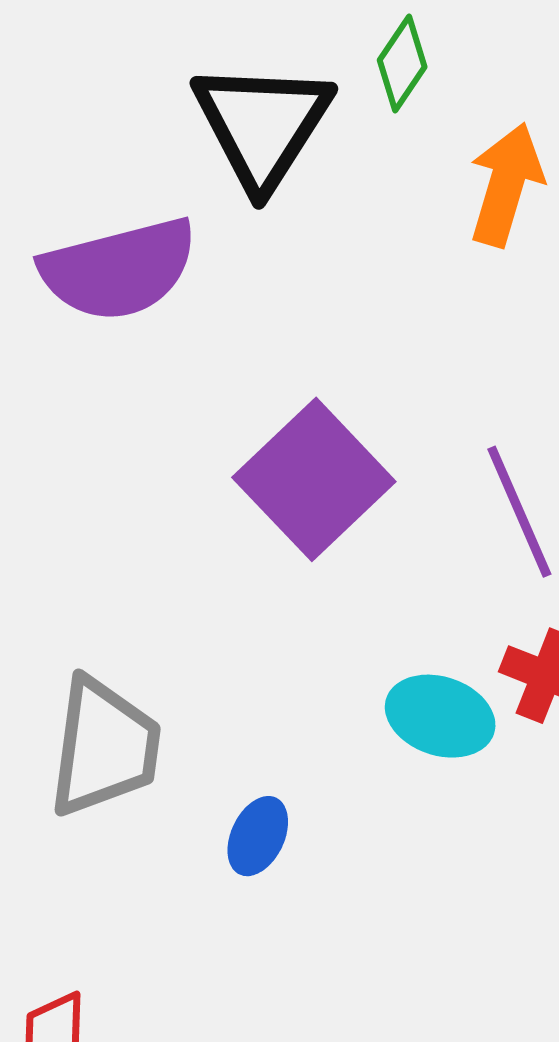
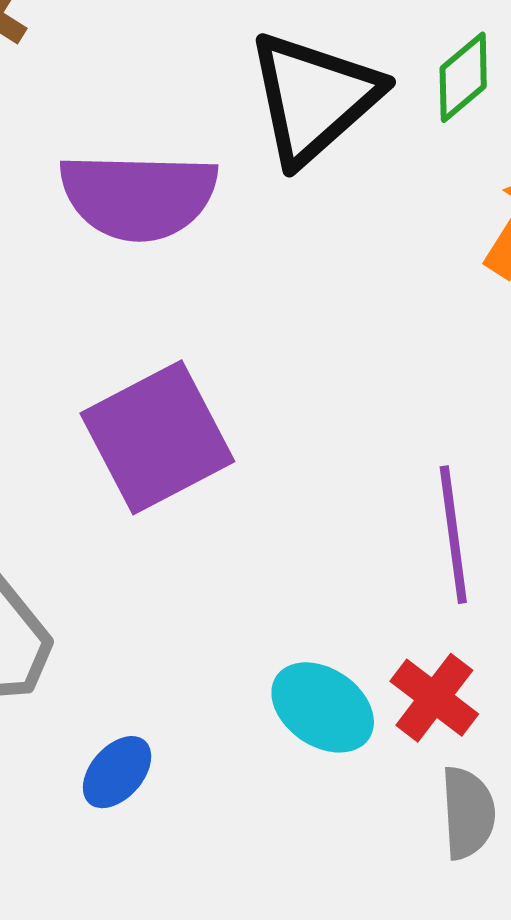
purple square: (314, 479) -> (157, 437), moved

